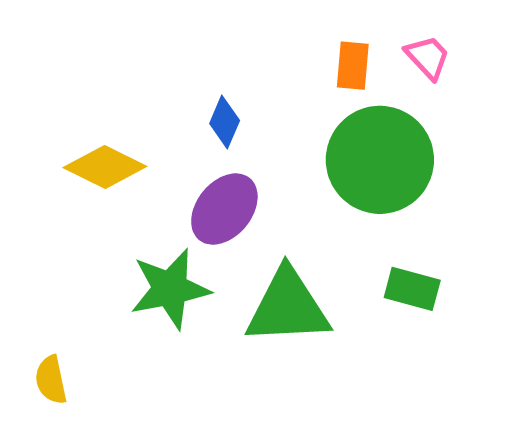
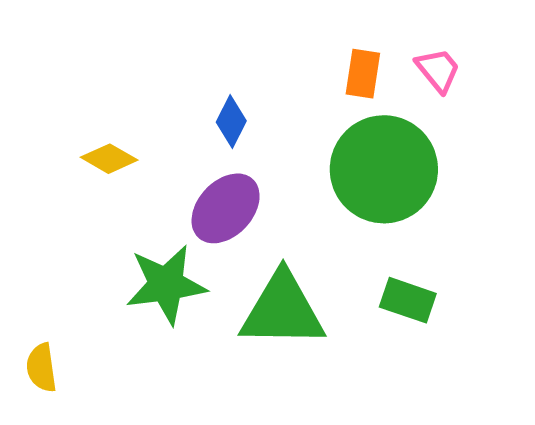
yellow diamond: (105, 167) -> (109, 159), size x0.7

